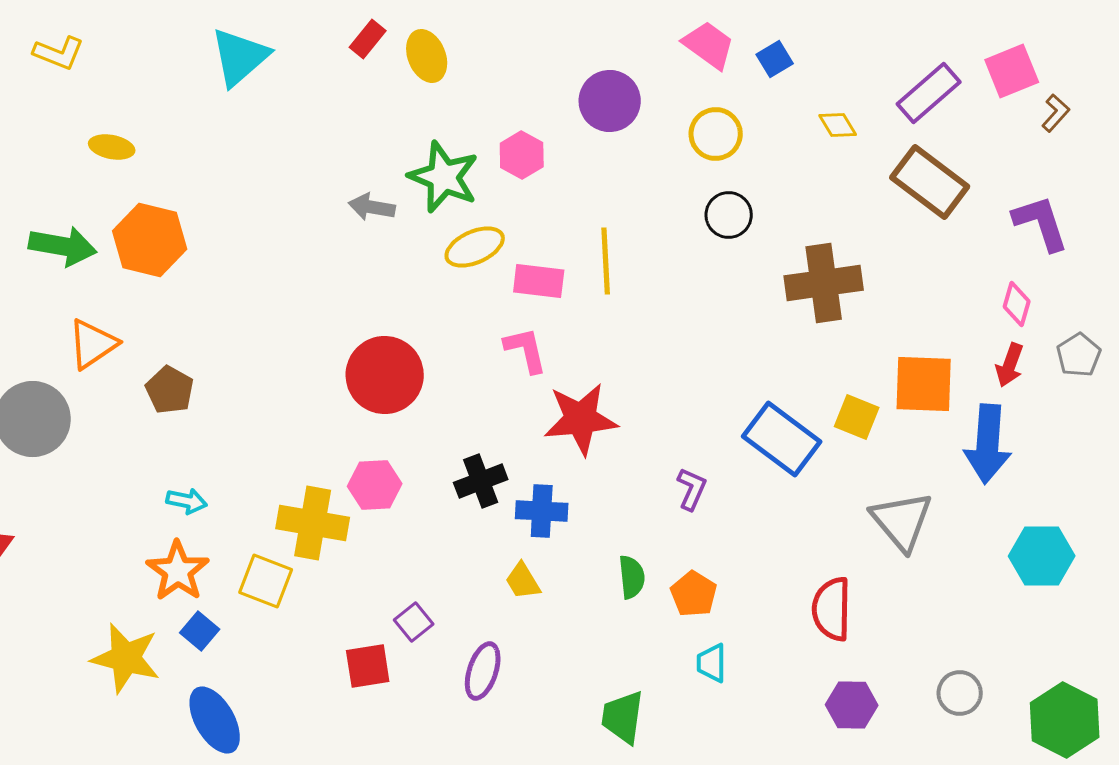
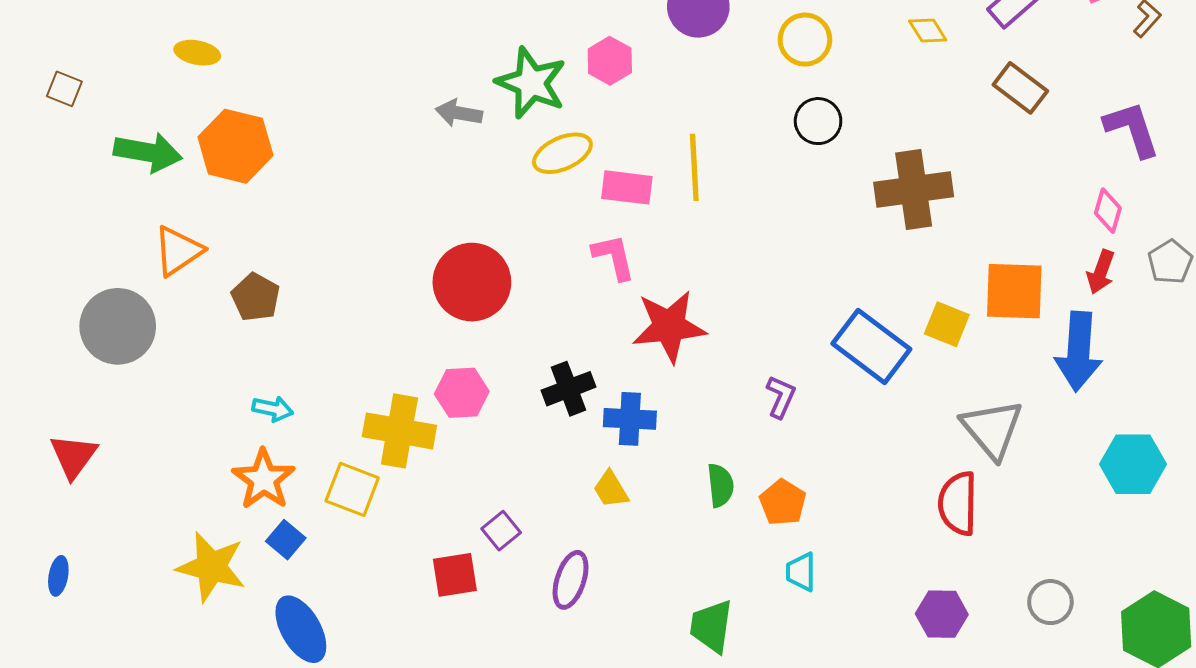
brown rectangle: (930, 182) -> (1020, 88), size x0.7
red semicircle: (832, 609) -> (958, 503), moved

